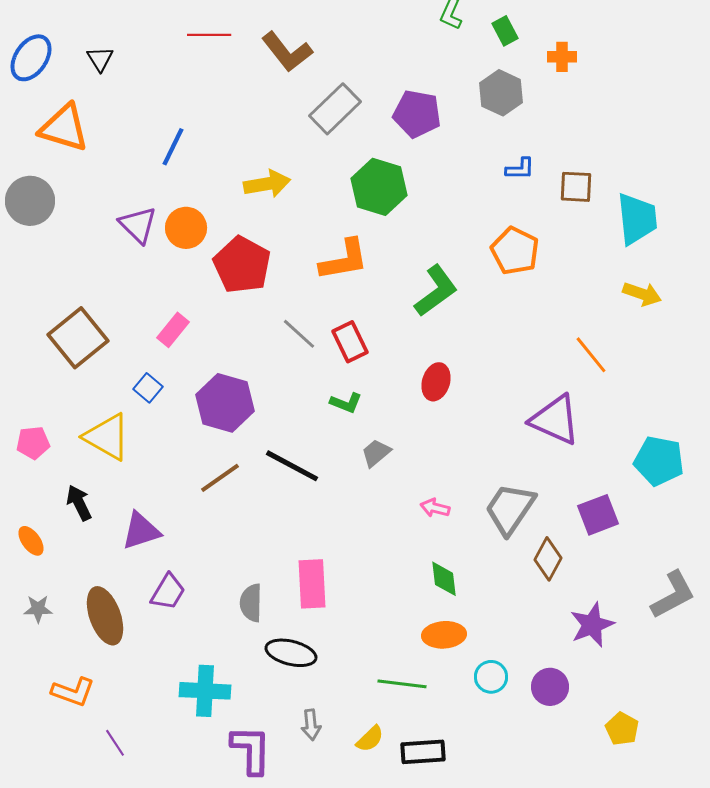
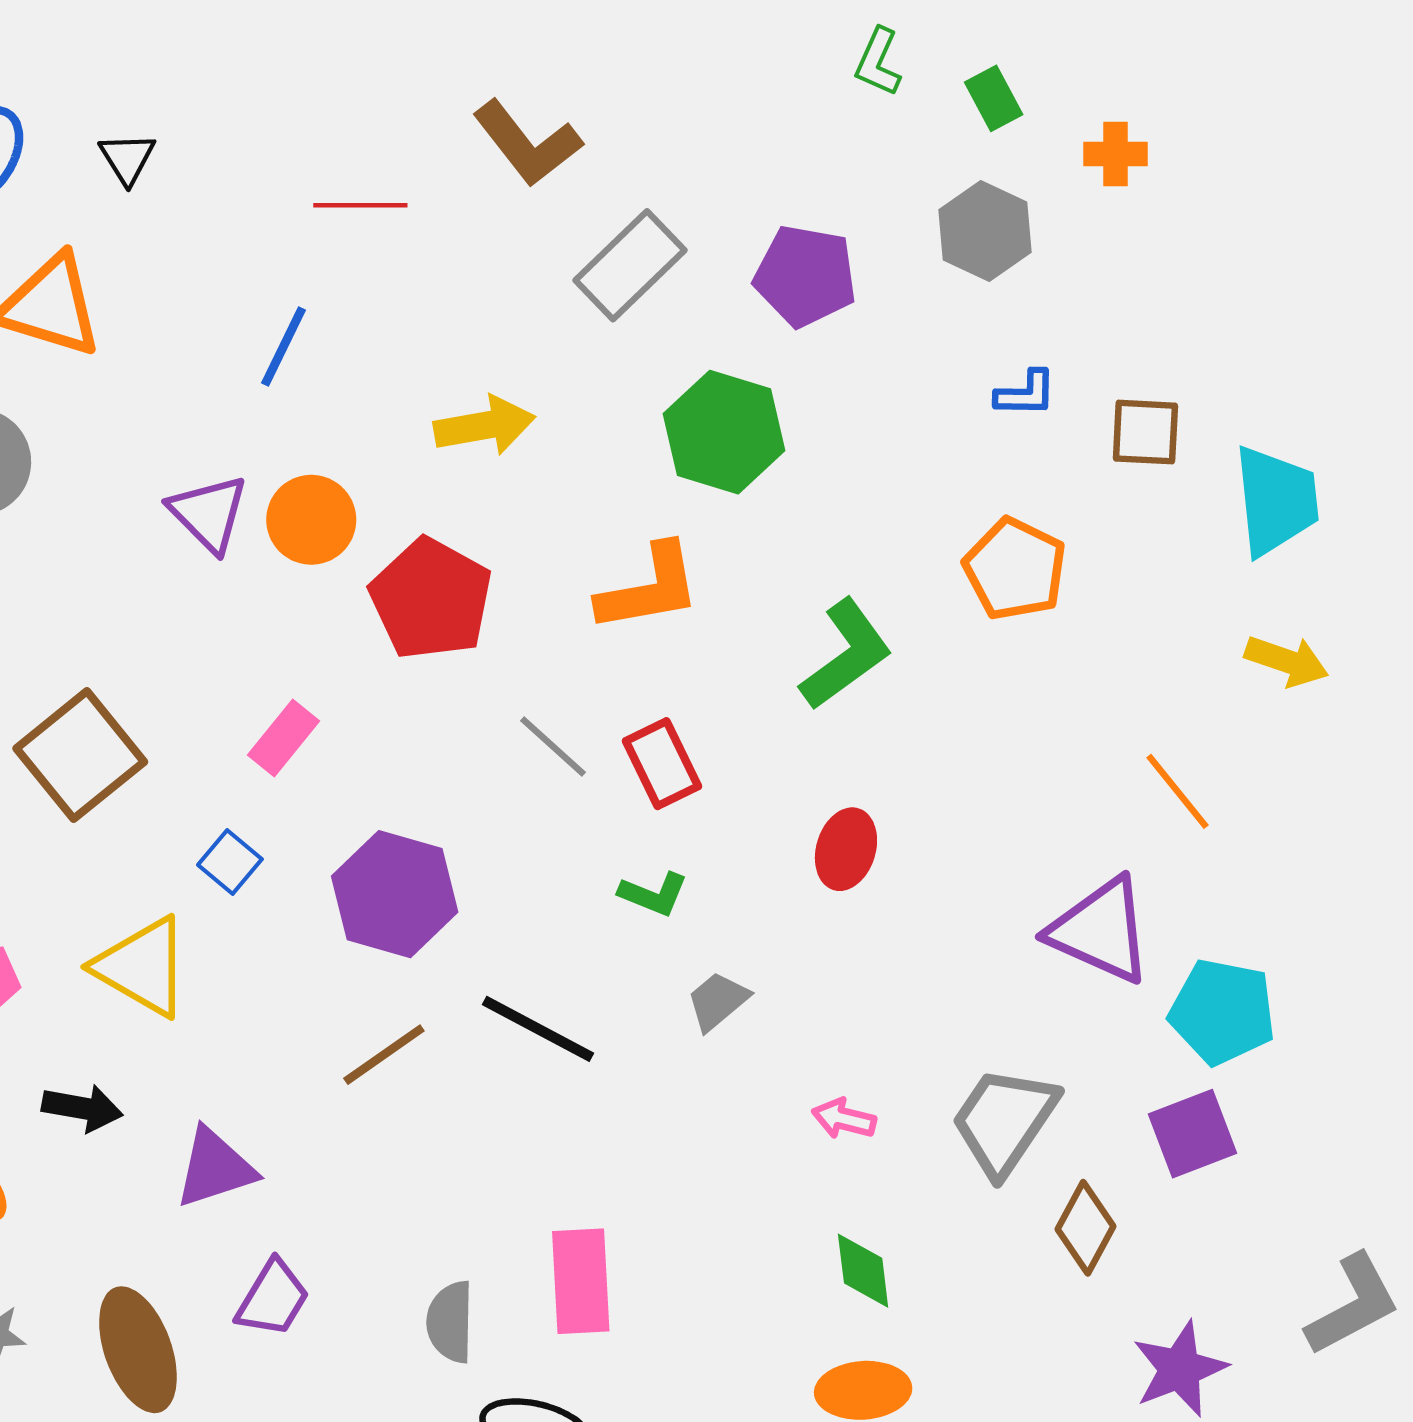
red line: (209, 35) -> (360, 205), moved
cyan pentagon: (659, 461) -> (1222, 1012), moved
black arrow: (79, 503) -> (82, 1108), turned 126

